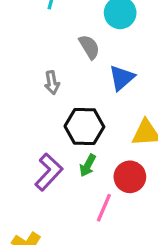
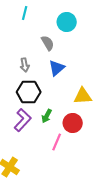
blue triangle: (122, 78) -> (57, 68), moved
black hexagon: (84, 126) -> (29, 92), moved

